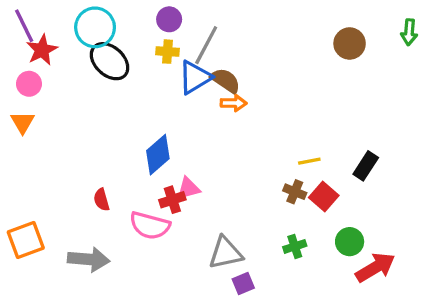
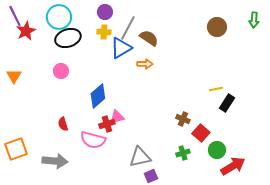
black ellipse: (110, 61) -> (68, 38), turned -60
brown semicircle: (226, 81) -> (149, 38), moved
pink circle: (29, 84) -> (61, 71), moved
yellow line: (309, 161) -> (216, 89), moved
red square: (324, 197) -> (201, 133), moved

